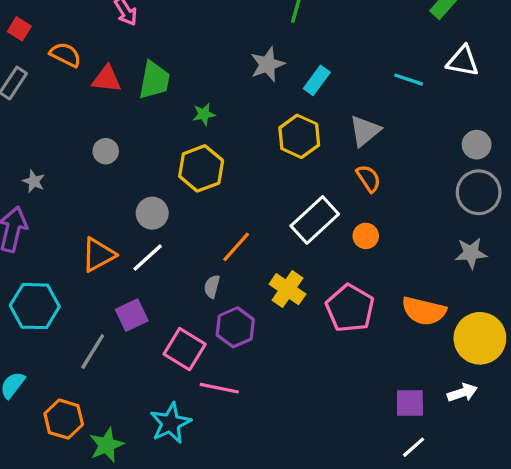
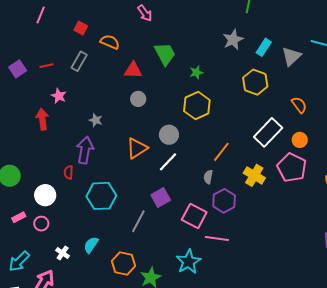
red triangle: (107, 79) -> (133, 70), moved
green trapezoid: (154, 80) -> (165, 54), turned -35
gray triangle: (365, 131) -> (291, 56), moved
orange triangle: (98, 255) -> (137, 148), moved
pink pentagon: (350, 308) -> (292, 168), moved

